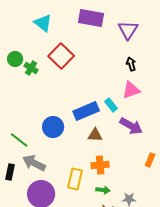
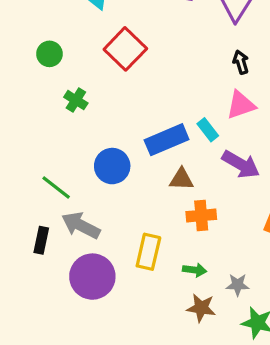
green cross: (31, 68) -> (76, 100), moved
orange cross: (100, 165) -> (201, 216), moved

